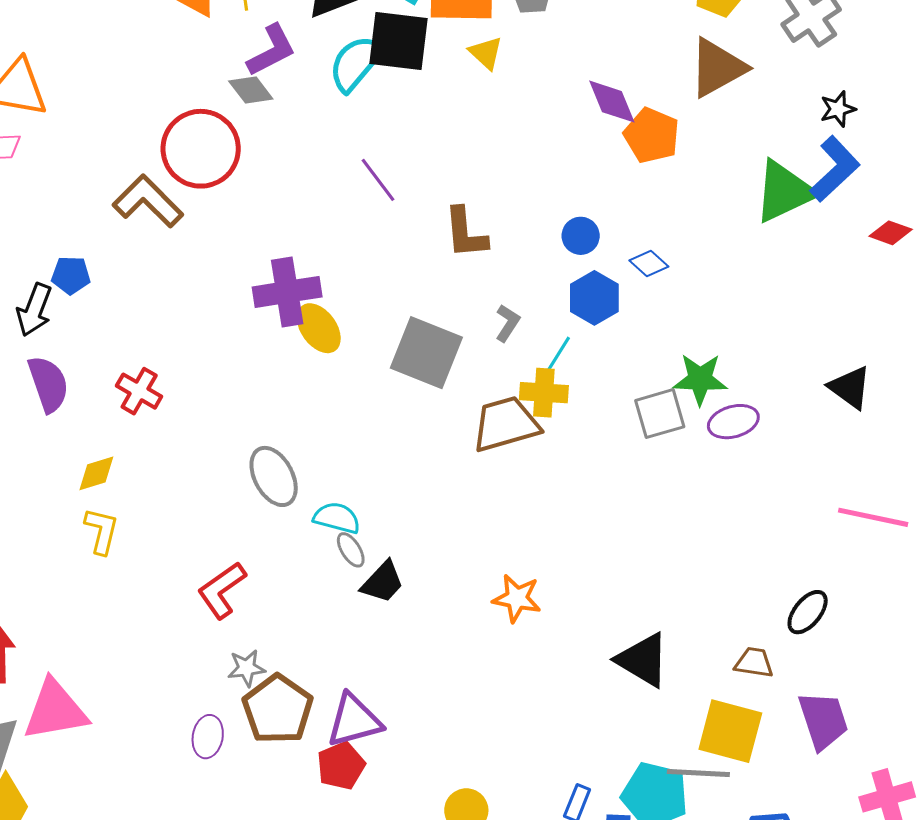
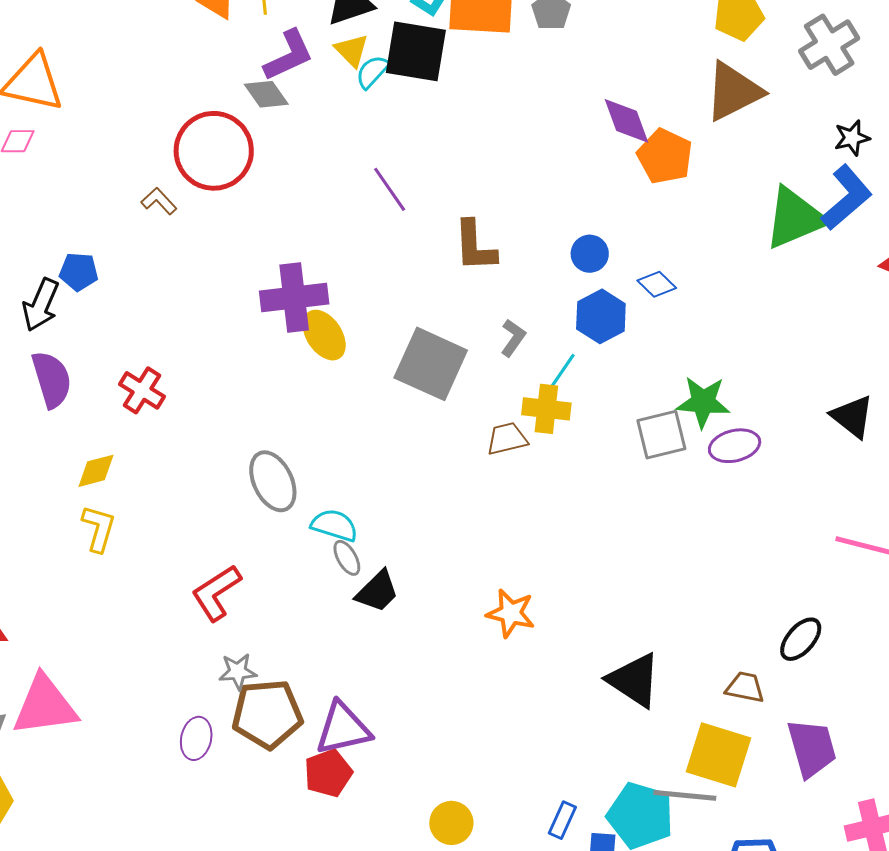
yellow triangle: (486, 53) -> (352, 50), moved
cyan semicircle: (356, 63) -> (372, 72), size x0.6
brown L-shape: (148, 201) -> (159, 201), size x0.5
brown trapezoid: (506, 424) -> (507, 439), size x0.6
brown pentagon: (278, 709) -> (267, 714), turned 30

